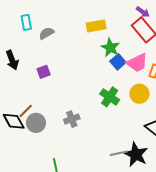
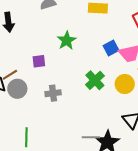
green star: (110, 48) -> (67, 40), moved
purple square: (44, 72) -> (39, 61), moved

